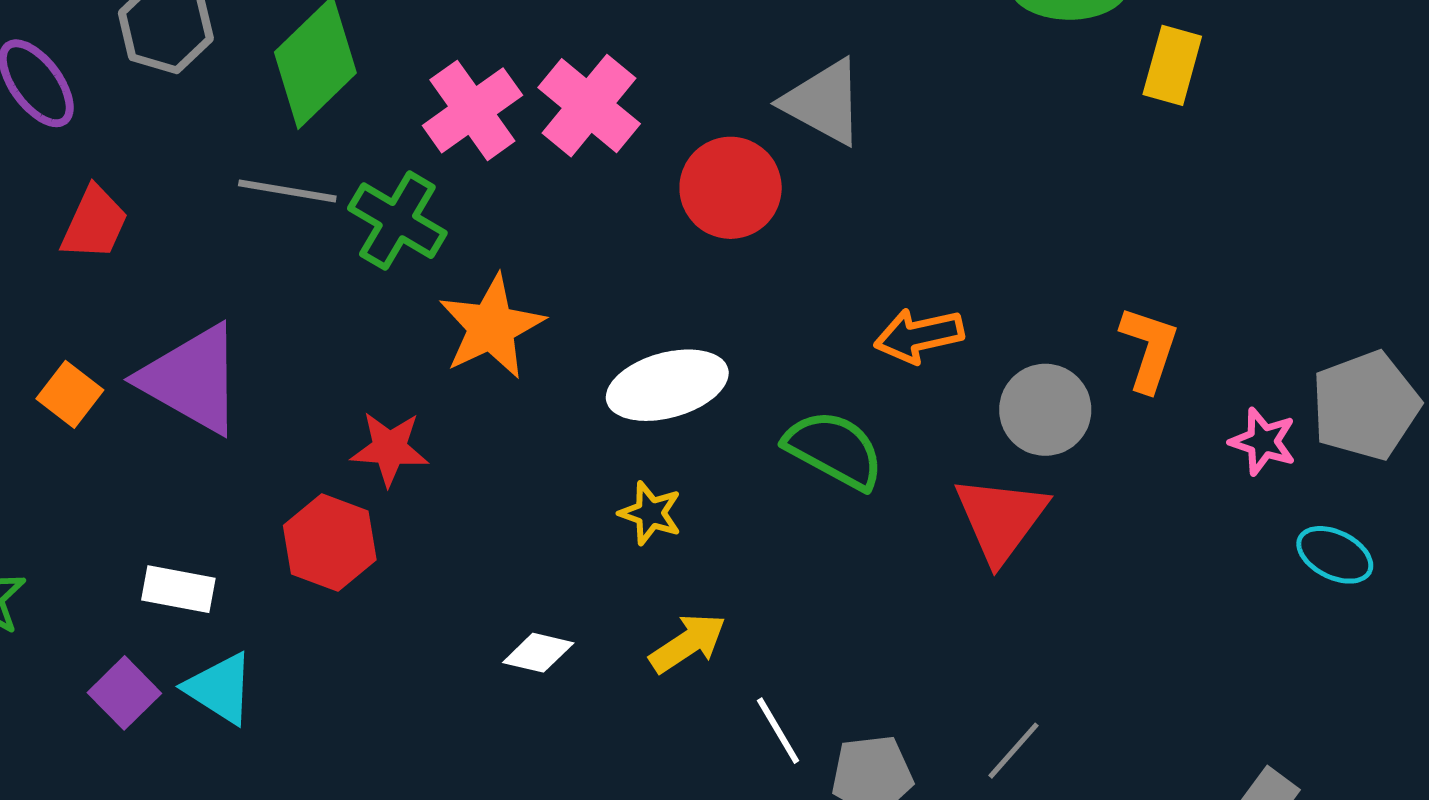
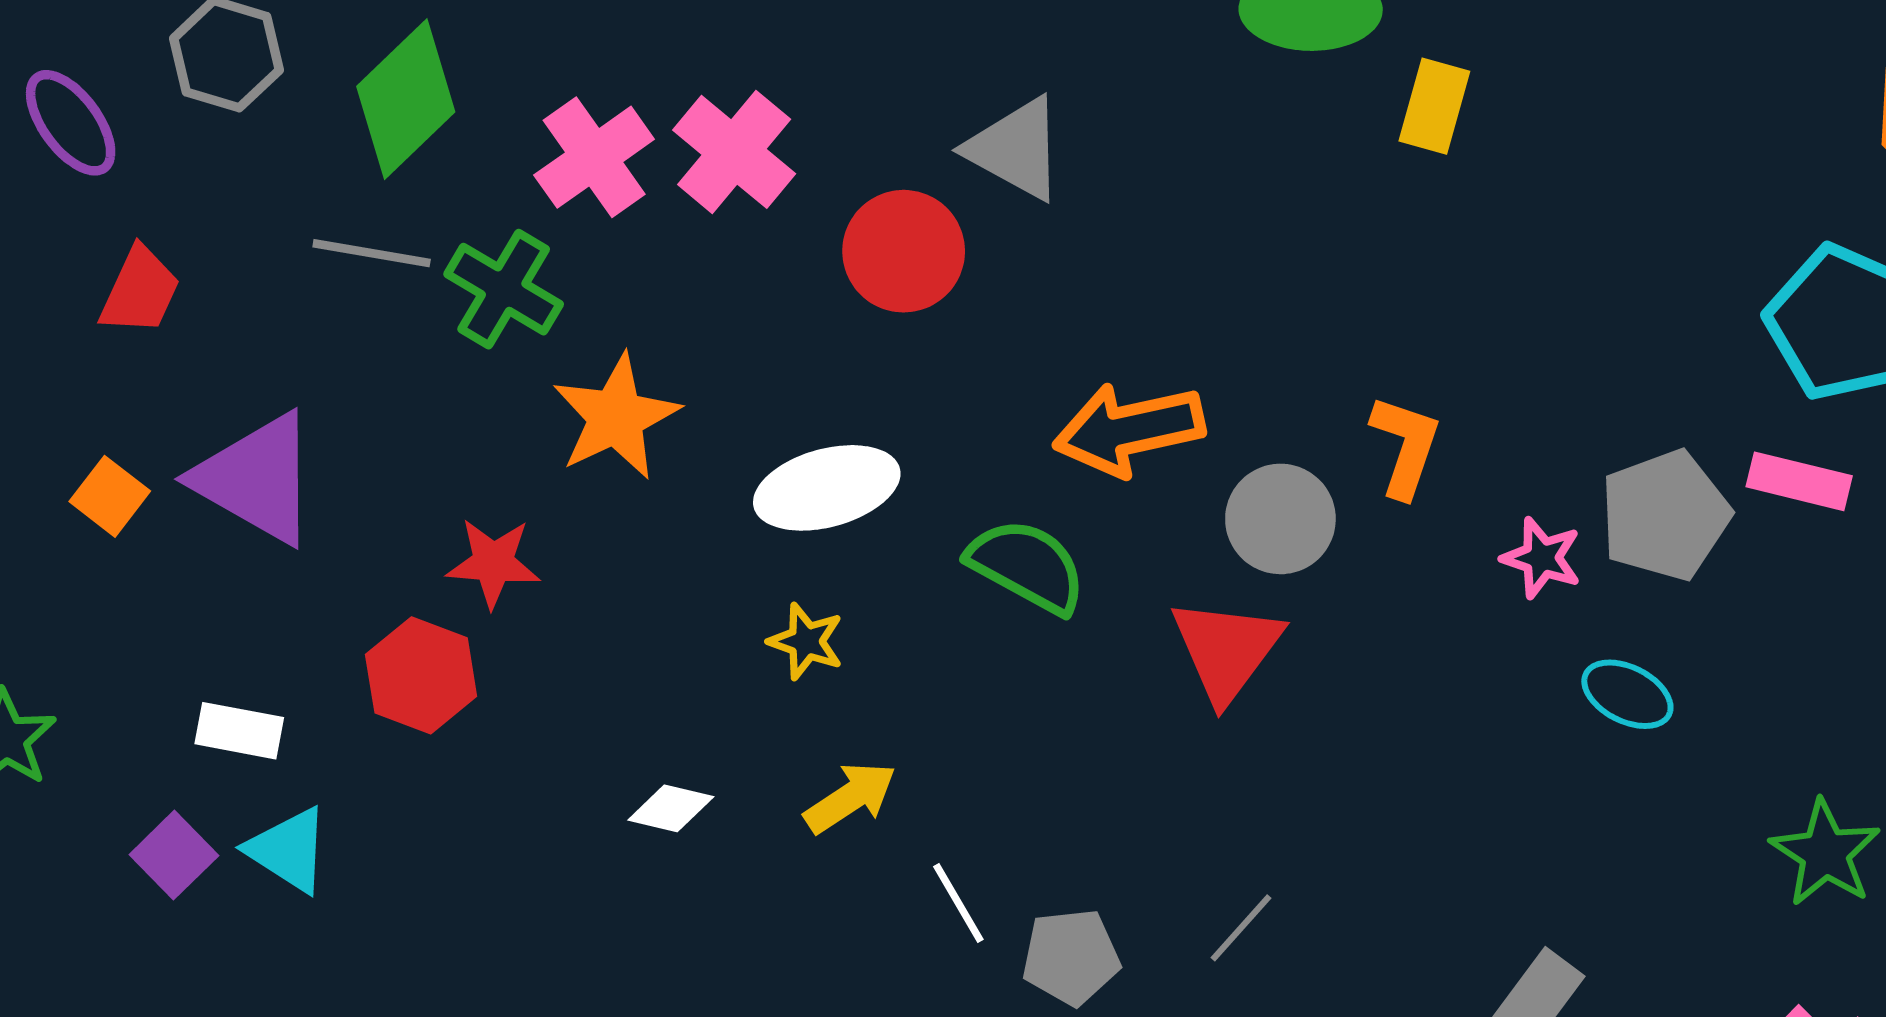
orange arrow: (919, 336) -> (1129, 429), size x1.4

